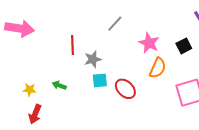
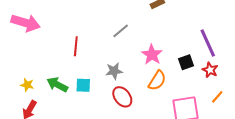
gray star: (93, 59) -> (114, 71), moved
cyan square: (100, 80) -> (83, 85), moved
green arrow: (59, 85) -> (57, 85), size x1.5

